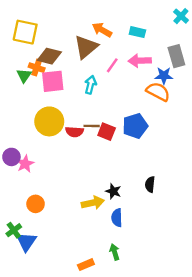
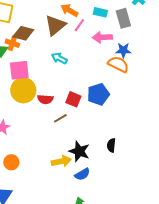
gray rectangle: (176, 56) -> (123, 18), moved
pink line: (112, 65) -> (79, 25), moved
pink square: (53, 81) -> (19, 70), moved
cyan arrow: (90, 85) -> (59, 58), turned -77
brown line: (92, 126) -> (60, 118), moved, turned -32
black star: (113, 191) -> (79, 151), size x1.5
blue semicircle: (117, 218) -> (82, 174), turned -119

